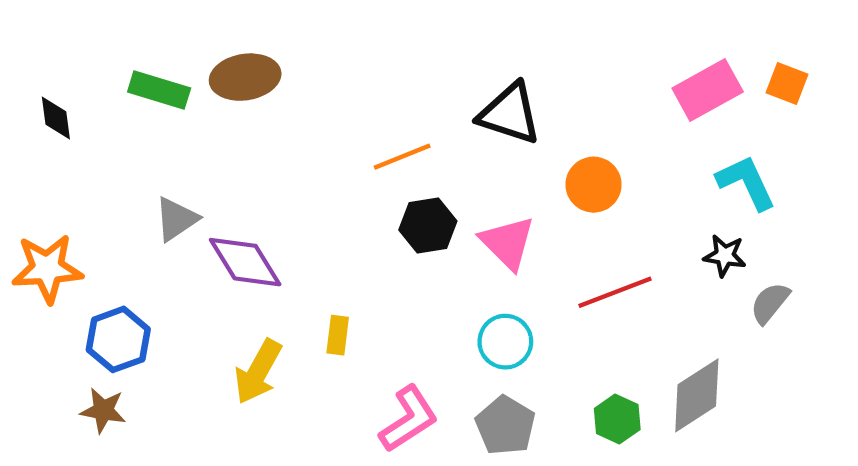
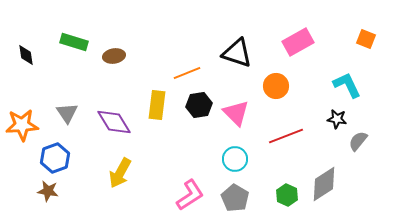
brown ellipse: (245, 77) -> (114, 56), moved, size x0.7
pink rectangle: (708, 90) -> (298, 42), moved
gray triangle: (176, 219) -> (67, 113), moved, turned -30
yellow rectangle: (338, 335) -> (157, 105), moved, size x1.6

